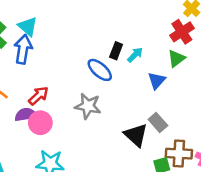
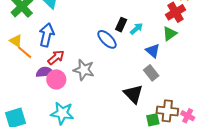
blue arrow: (23, 49) -> (47, 35), moved
blue triangle: (157, 81) -> (153, 51), turned -35
gray star: (88, 106) -> (84, 70), moved
gray rectangle: (158, 123) -> (151, 73), moved

